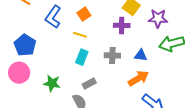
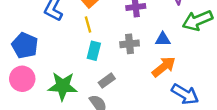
yellow line: (80, 35) -> (88, 25), turned 64
green star: (52, 83) -> (63, 86), size x1.4

